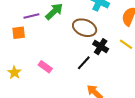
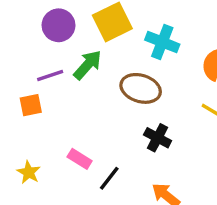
black cross: (101, 47) -> (158, 138), moved
black line: (84, 63) -> (109, 178), moved

